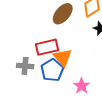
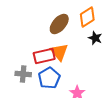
orange triangle: (63, 58) -> (59, 52), moved

